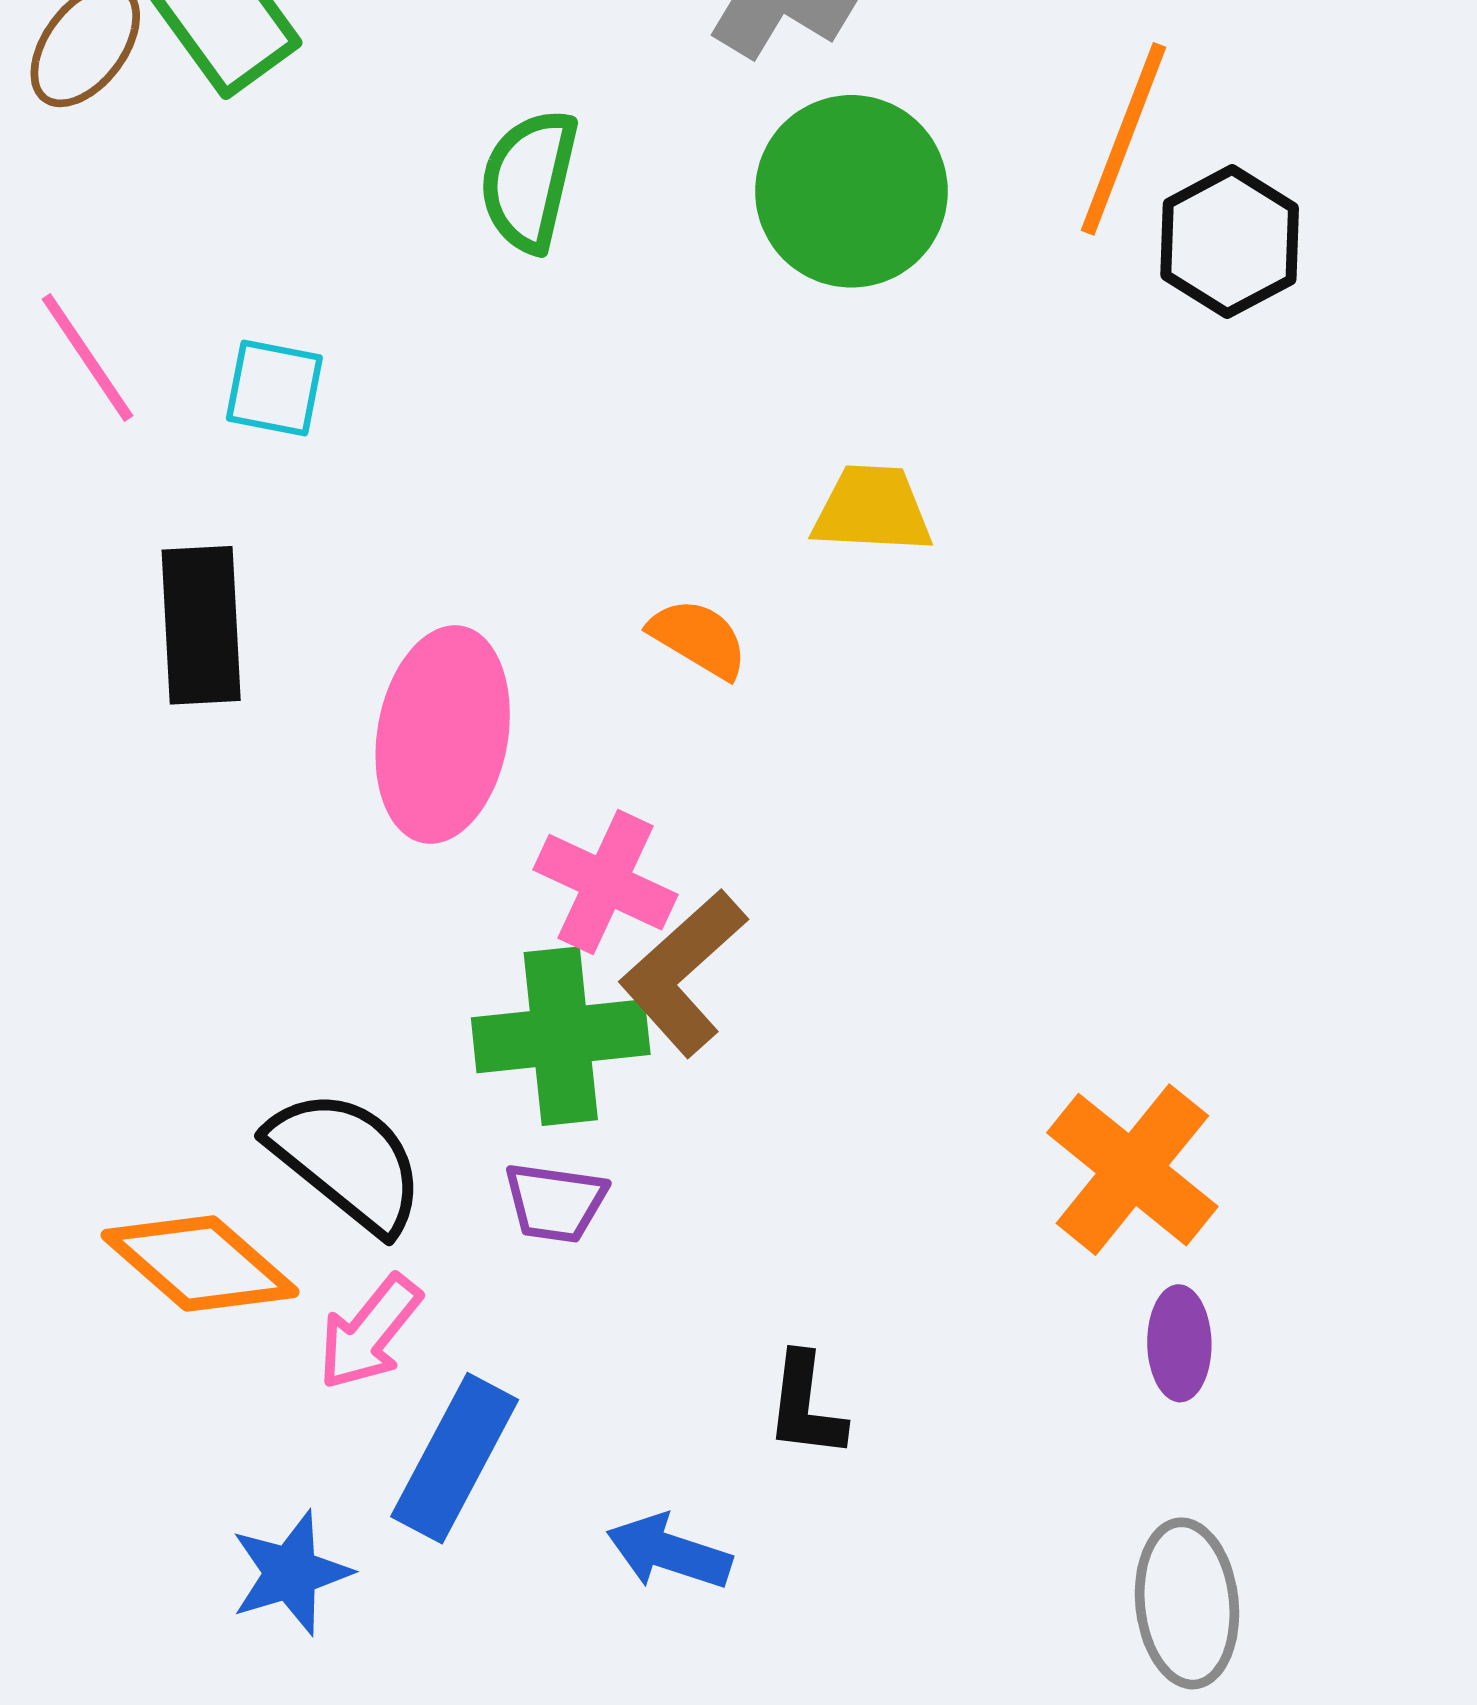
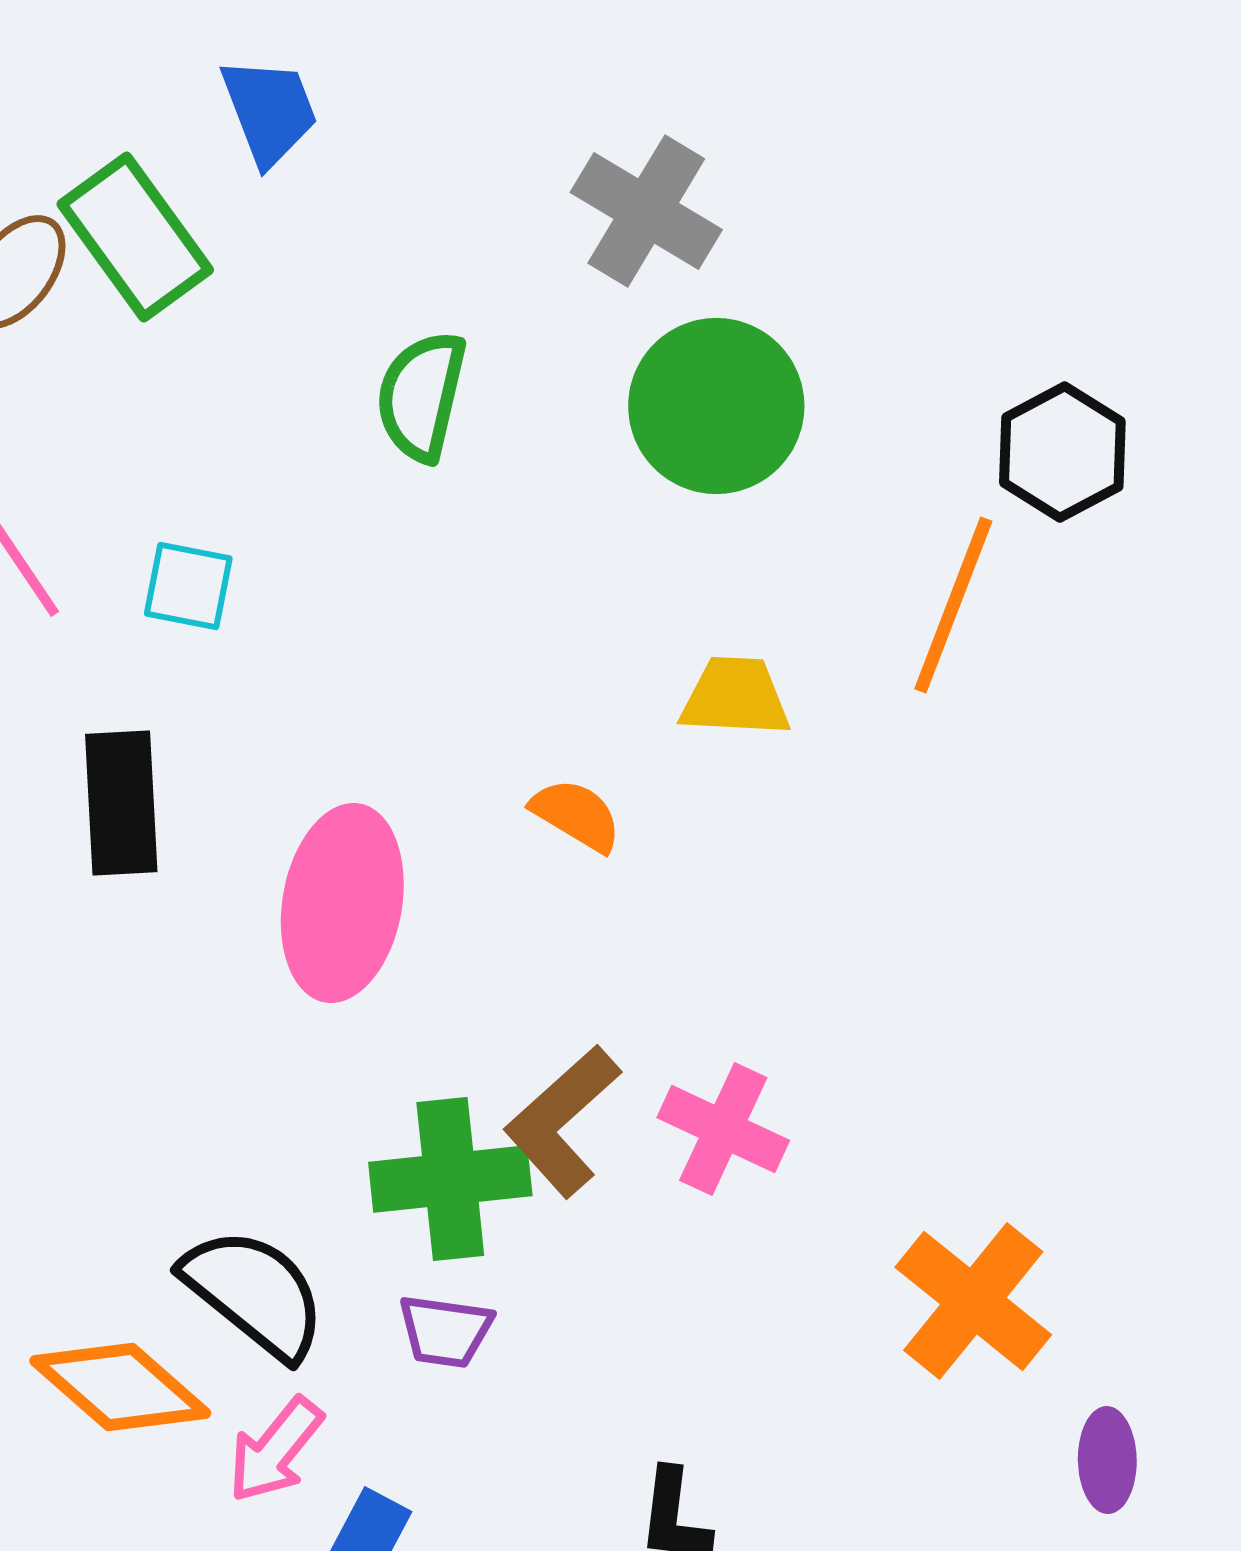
orange line: (1124, 139) -> (953, 605), moved
pink cross: (606, 882) -> (723, 1129), moved
purple ellipse: (1179, 1343) -> (1107, 1460), moved

